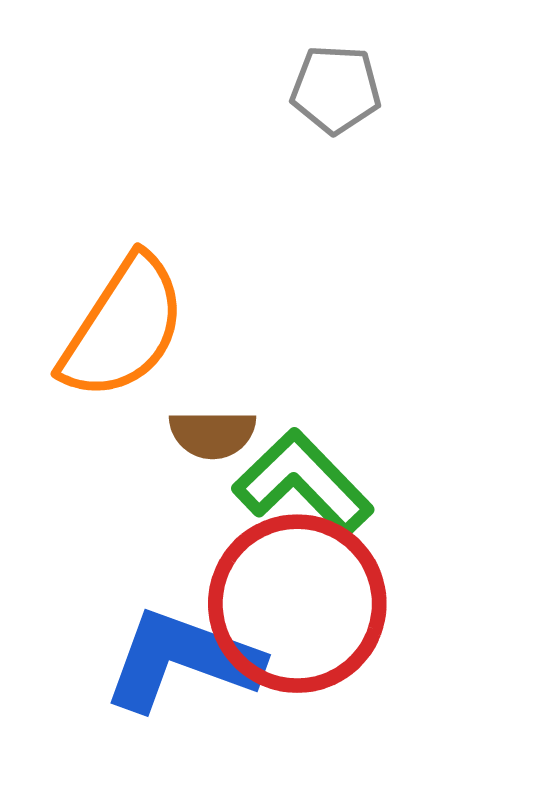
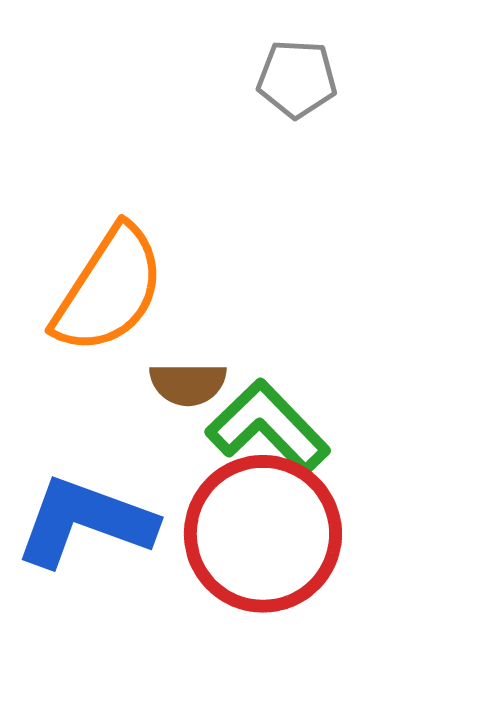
blue L-shape: (182, 660) -> (85, 522), moved

